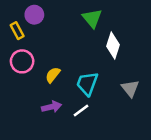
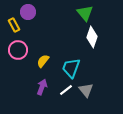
green triangle: (92, 18) -> (85, 13), moved
gray triangle: (130, 88) -> (86, 90), moved
purple arrow: (52, 107) -> (42, 87), turned -56

